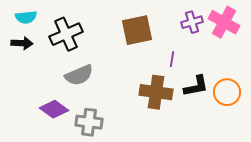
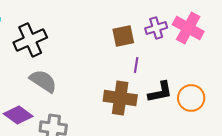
brown square: (137, 30) -> (123, 36), moved, size x0.7
gray semicircle: (79, 75) -> (43, 81), turned -124

